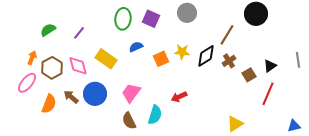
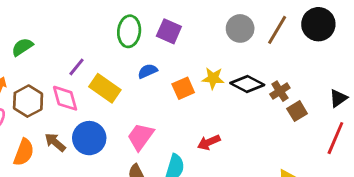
gray circle: (187, 13) -> (240, 28), moved
purple line: (79, 33) -> (76, 67), moved
brown line: (227, 35) -> (277, 30), moved
black diamond: (206, 56) -> (247, 84), turned 60
brown square: (249, 75) -> (297, 111), moved

